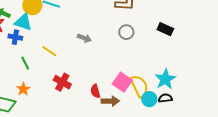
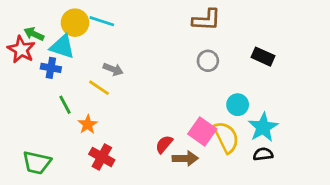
gray arrow: (84, 38) -> (113, 69), moved
red cross: (62, 82) -> (102, 157), moved
orange star: (23, 89) -> (88, 124), moved
red semicircle: (95, 91) -> (164, 144), turned 56
cyan circle: (149, 99) -> (238, 105), moved

